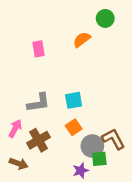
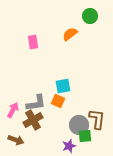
gray L-shape: (39, 103) -> (36, 103), moved
orange square: (74, 127) -> (58, 101), moved, turned -32
brown L-shape: (113, 139) -> (97, 119), turned 35

